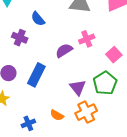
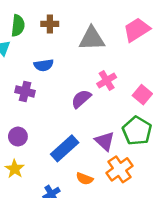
blue semicircle: (38, 19) -> (44, 65), turned -49
blue rectangle: (36, 75) -> (65, 148), moved, turned 30

